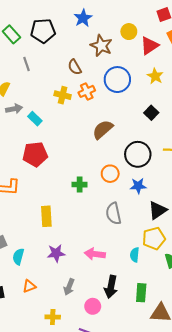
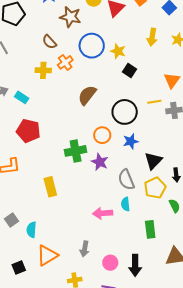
yellow star: (155, 76) -> (118, 51), moved
red pentagon: (35, 154) -> (28, 131), turned 30
green cross: (80, 185) -> (76, 151), size x1.5
gray semicircle: (114, 214) -> (126, 180), moved
purple star: (56, 253) -> (100, 162), moved, turned -30
cyan semicircle: (135, 255) -> (125, 204), moved
orange triangle: (29, 286) -> (47, 255), size x1.6
black arrow: (111, 287) -> (135, 265), moved
green rectangle: (141, 293) -> (150, 229), moved

